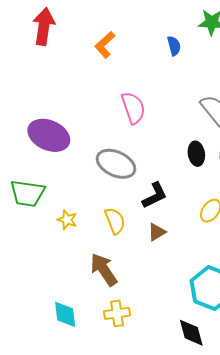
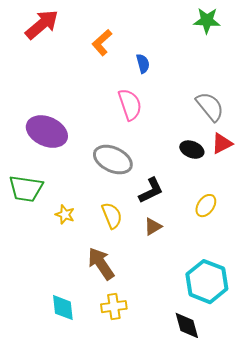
red arrow: (44, 26) -> (42, 25), turned 42
blue semicircle: (174, 46) -> (143, 64), moved
black ellipse: (196, 154) -> (192, 150), turned -60

